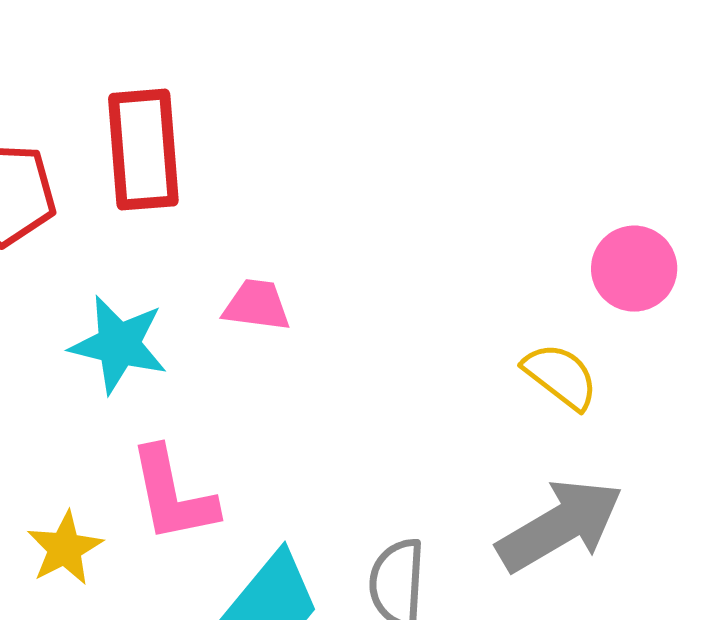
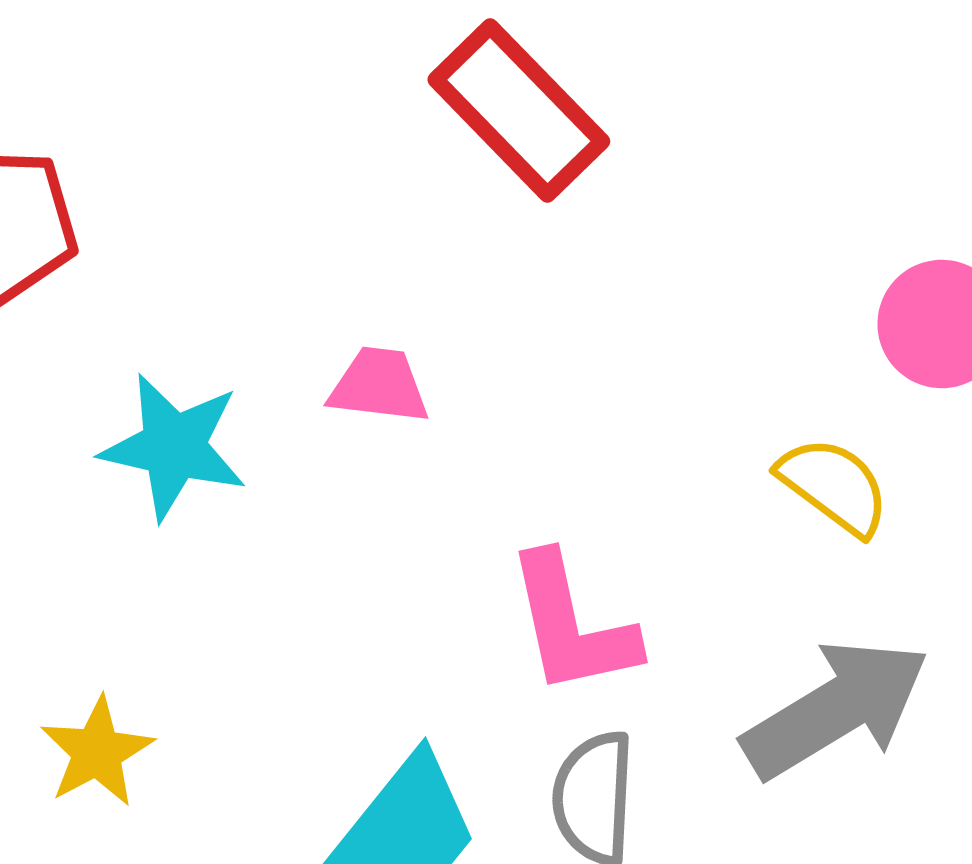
red rectangle: (143, 150) -> (519, 110), moved, turned -39
pink L-shape: (173, 495) -> (572, 625), moved

